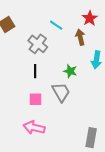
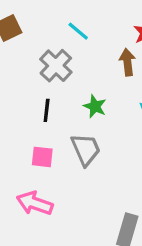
cyan line: (56, 25) -> (78, 31), moved
green star: (70, 71) -> (95, 106), moved

